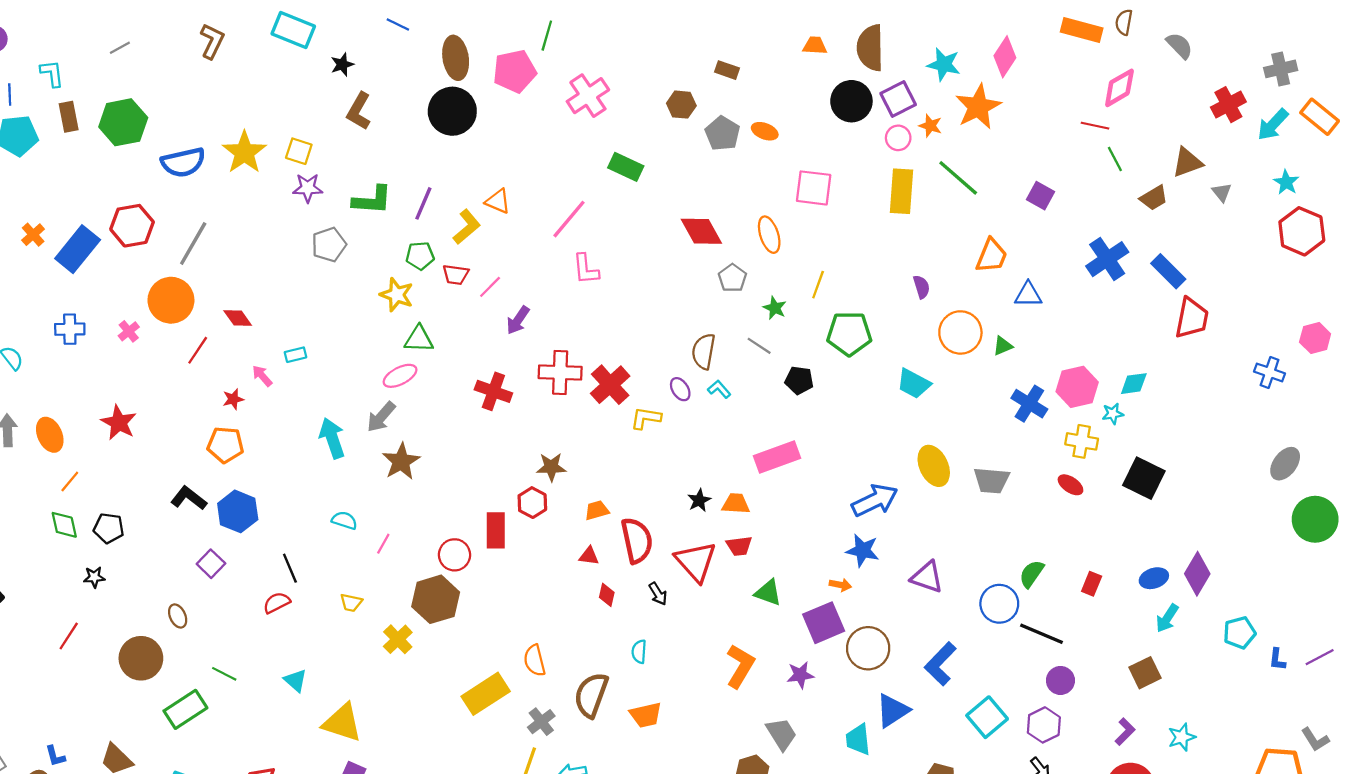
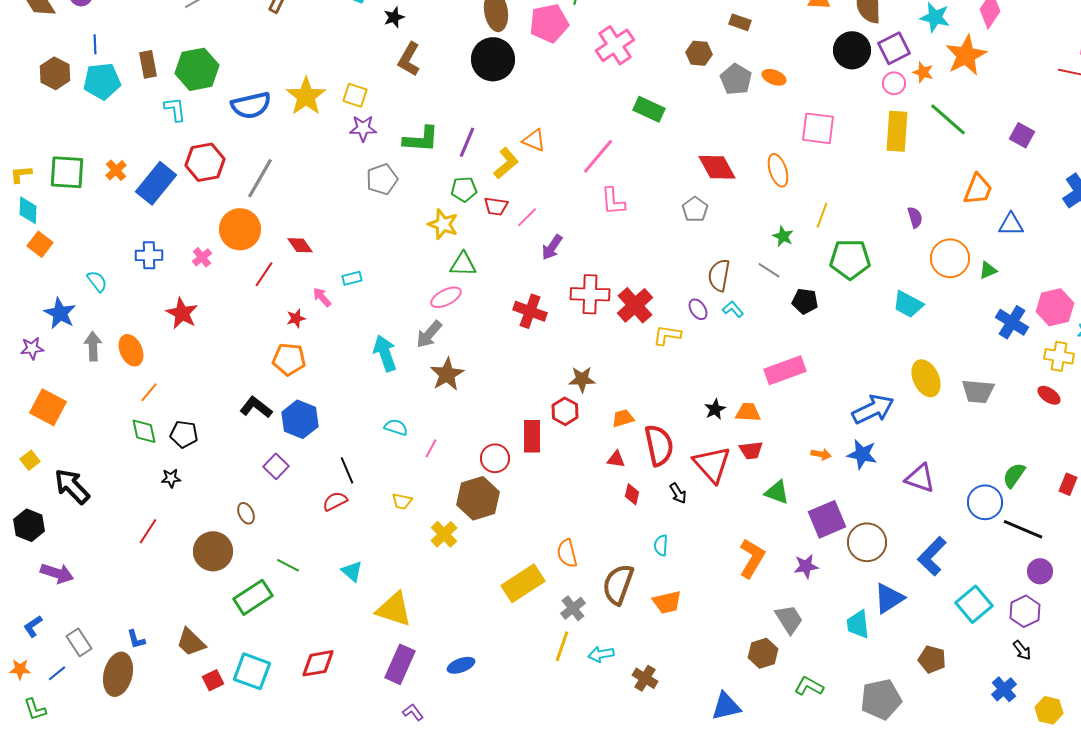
cyan L-shape: (52, 73) -> (175, 109), moved
gray pentagon: (732, 278) -> (695, 209), moved
red star: (119, 423) -> (182, 313), moved
orange arrow: (840, 585) -> (821, 454), moved

